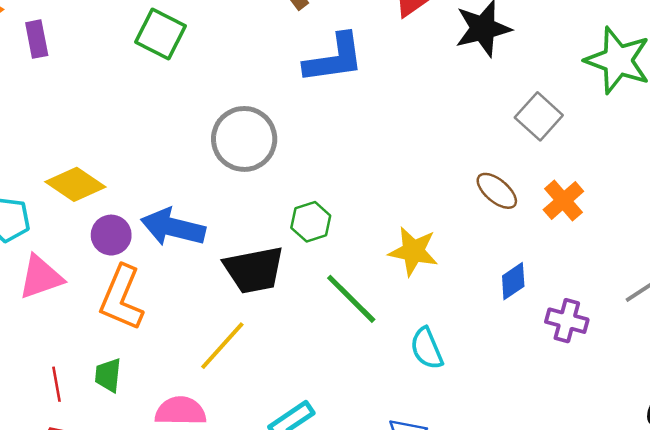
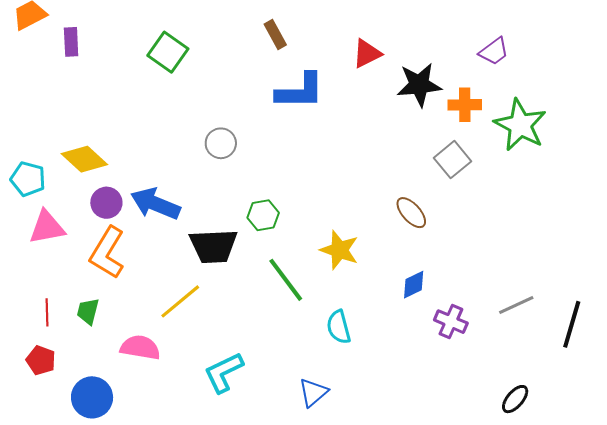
gray circle: (244, 139) -> (221, 143), size x0.6
orange cross: (563, 201) -> (465, 105), moved, turned 32

